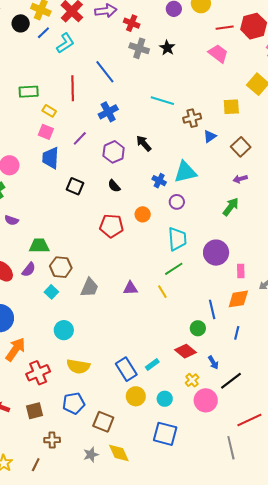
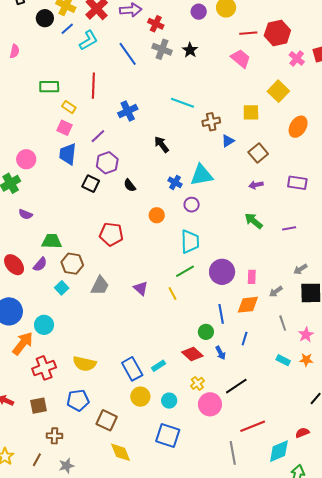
blue line: (105, 72) -> (128, 54), moved
purple hexagon: (114, 152) -> (107, 163), moved
green arrow: (231, 207) -> (254, 221), moved, turned -90
red pentagon: (111, 226) -> (111, 234), moved
purple circle: (216, 253) -> (222, 272), moved
purple triangle: (130, 288) -> (141, 288), turned 42
cyan circle: (64, 330) -> (44, 325), moved
blue arrow: (213, 363) -> (221, 353), moved
gray star: (91, 455) -> (66, 466), moved

